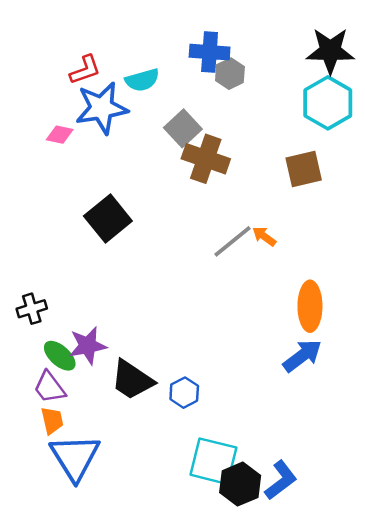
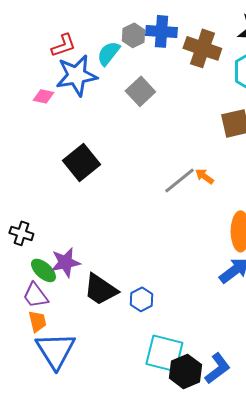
gray hexagon: (230, 74) -> (133, 35), moved
cyan semicircle: (142, 80) -> (108, 53), turned 144
brown cross: (206, 159) -> (202, 48), moved
black cross: (32, 309) -> (21, 233), turned 35

